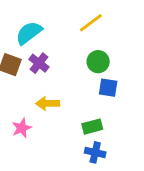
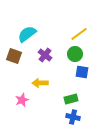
yellow line: (91, 23) -> (79, 34), moved
purple cross: (39, 63) -> (45, 55), moved

